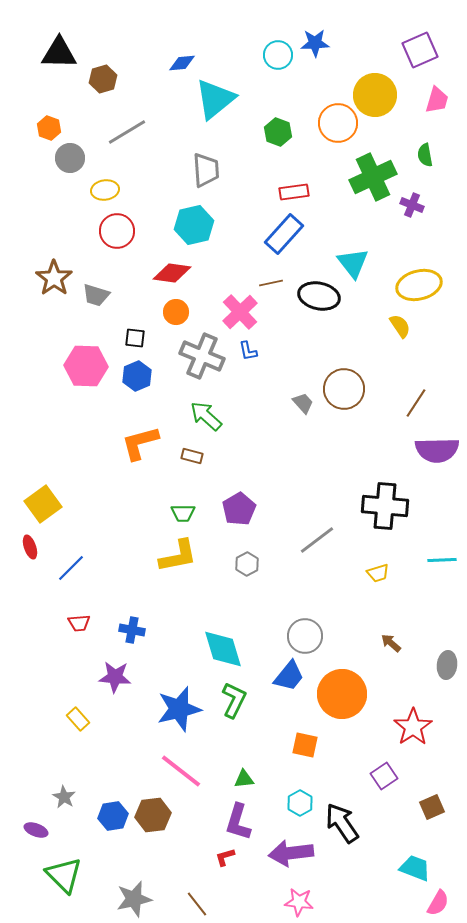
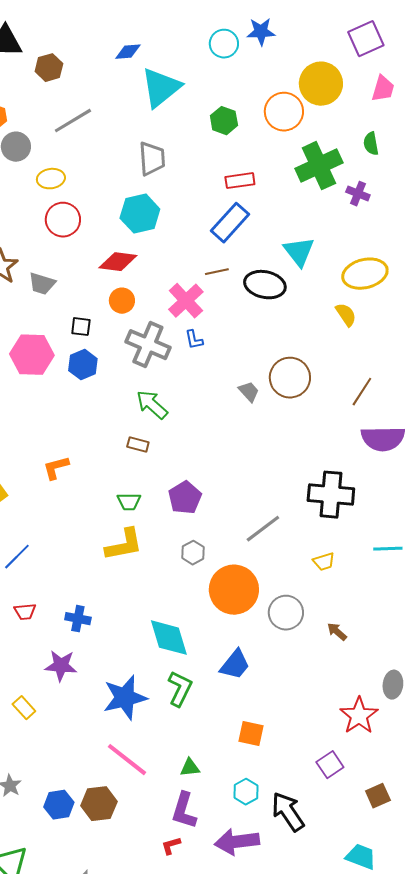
orange L-shape: (140, 443) -> (56, 468), moved, size x0.7
gray circle: (305, 636) -> (286, 613), moved
gray ellipse: (447, 665) -> (393, 685), moved
orange circle: (342, 694) -> (234, 590), moved

